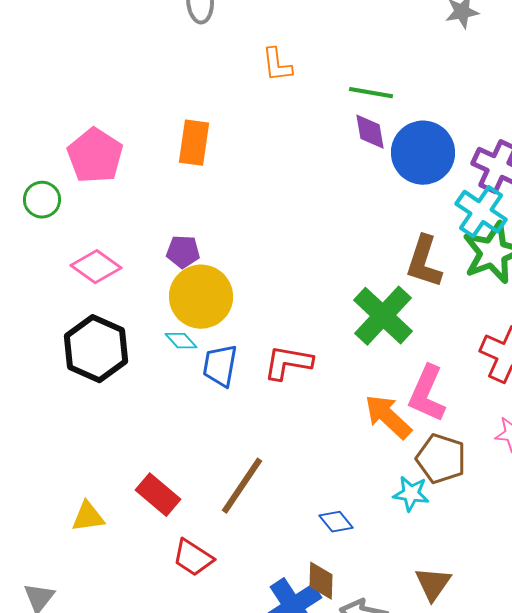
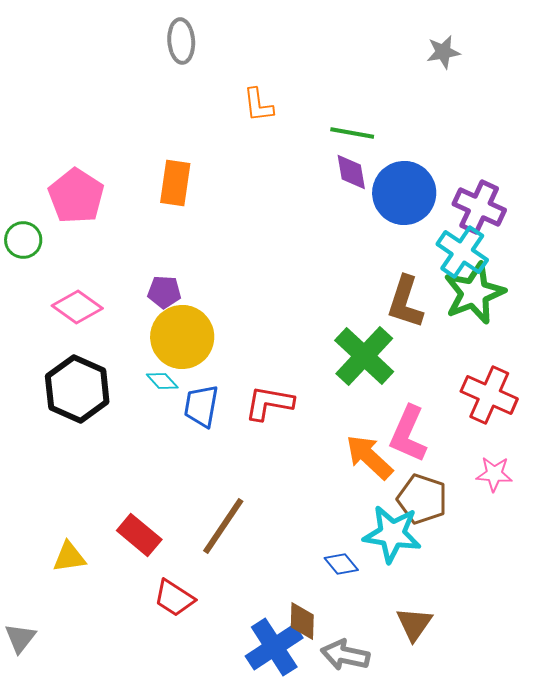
cyan star: (411, 494) -> (392, 534), size x1.6
blue diamond: (336, 522) -> (341, 564), moved

